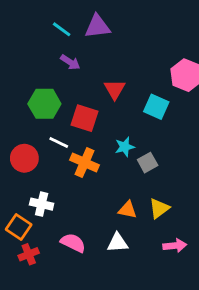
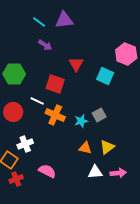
green hexagon: (44, 104) -> (14, 74), moved
cyan star: (125, 147) -> (81, 121), moved
white cross: (42, 204) -> (25, 144), turned -35
white triangle: (117, 243) -> (95, 172), moved

